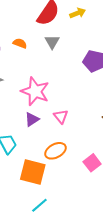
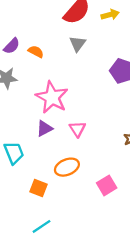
orange semicircle: (20, 43) -> (36, 52), moved
orange square: (33, 172) -> (38, 188), size x0.6

